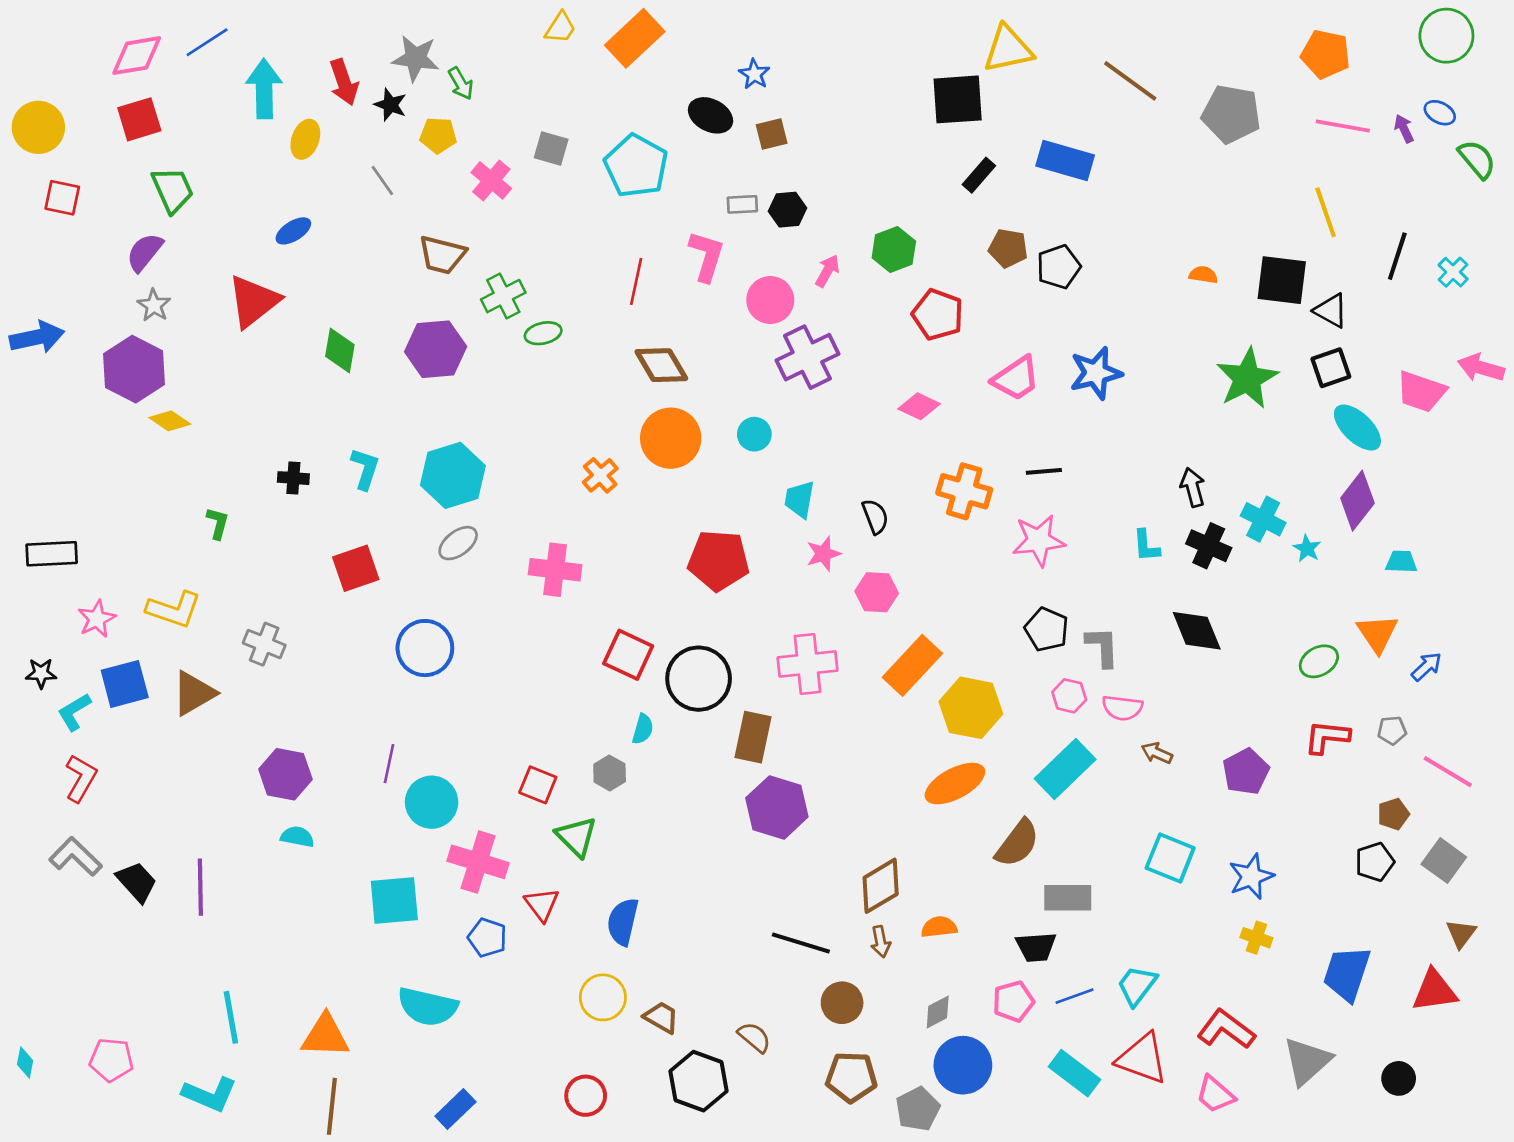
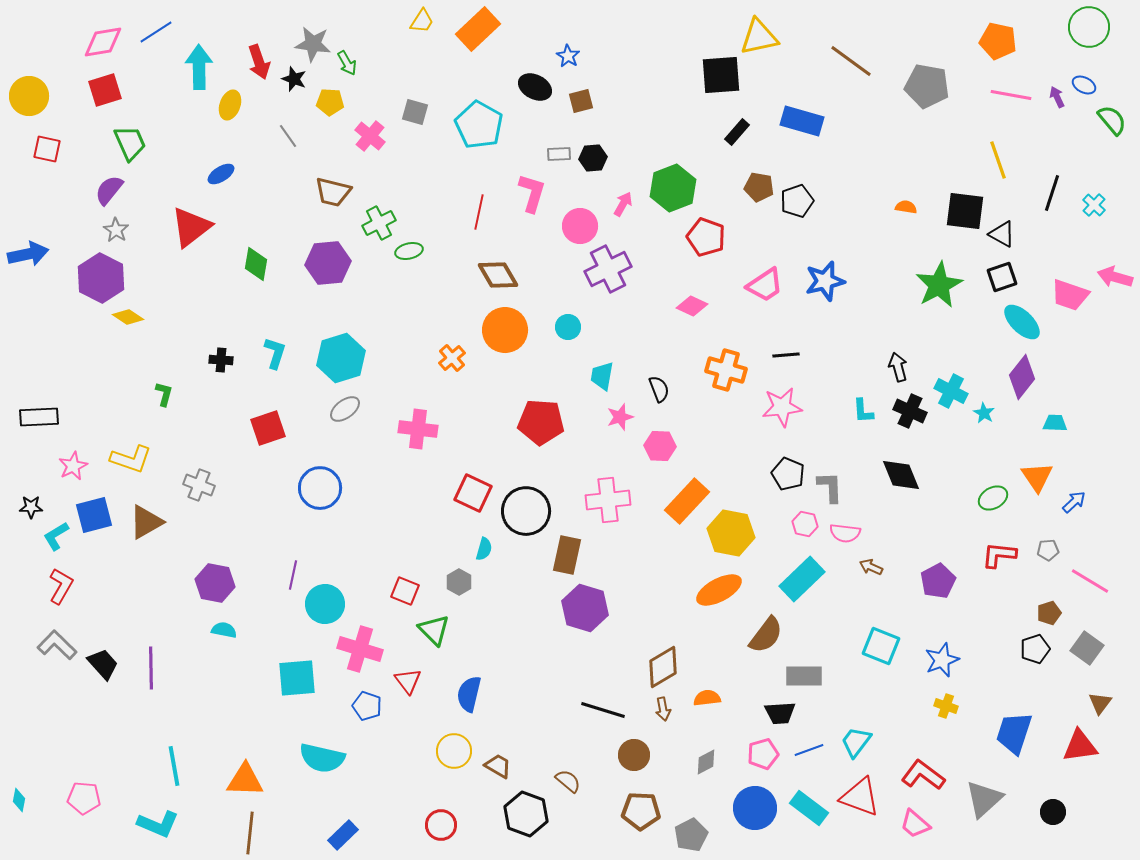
green hexagon: (894, 250) -> (673, 188), size x1.4
blue circle: (963, 1065) -> (755, 808), moved

